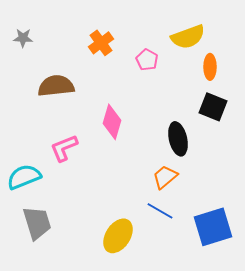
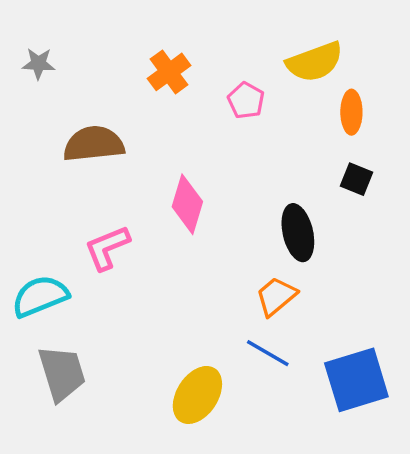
black square: (213, 107) -> (356, 179), size x0.7

